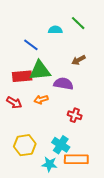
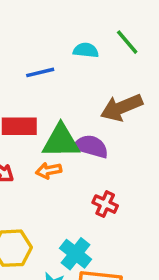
blue line: (31, 45) -> (40, 72), turned -56
brown arrow: (79, 60) -> (121, 107), size x1.6
green triangle: (40, 71) -> (61, 141), moved

